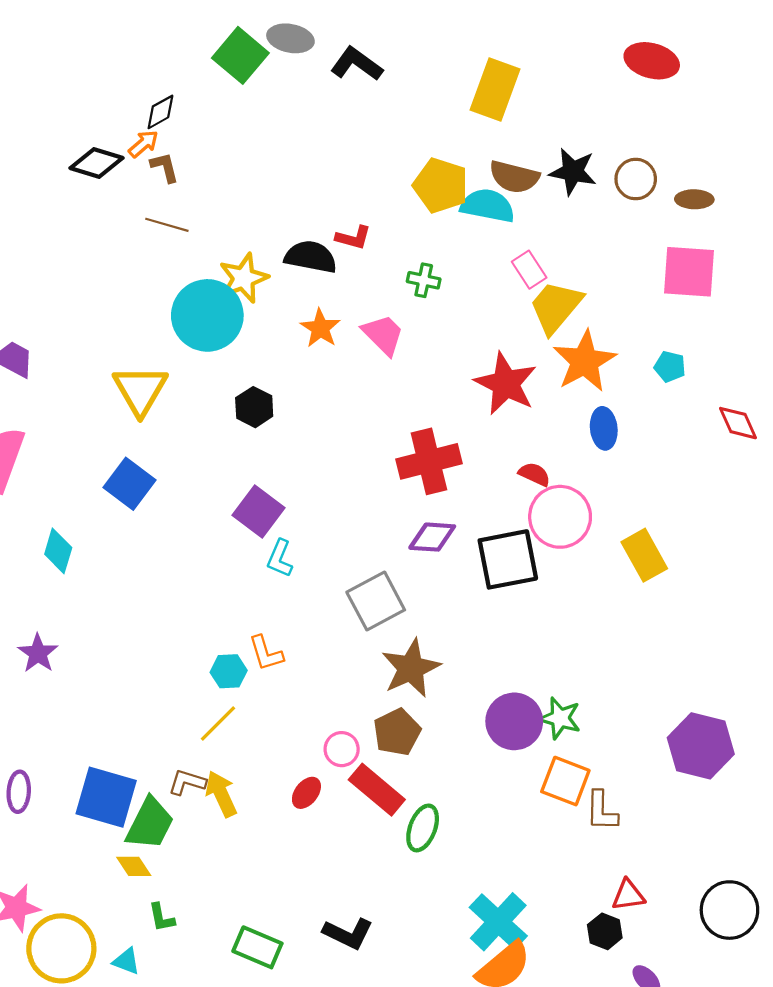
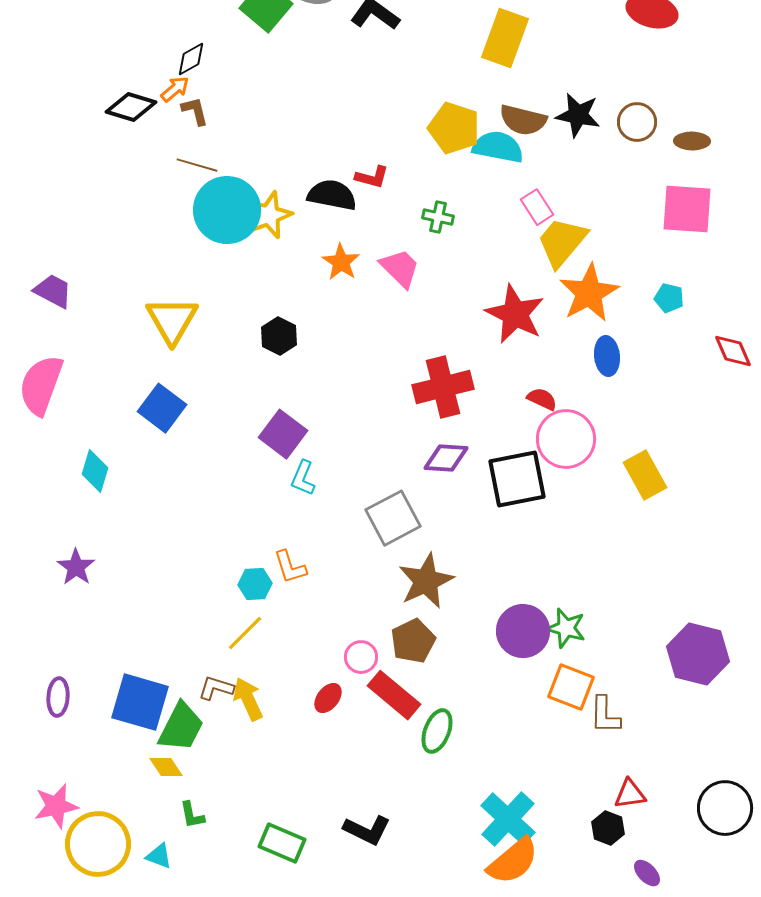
cyan circle: (207, 315) -> (227, 210), moved

